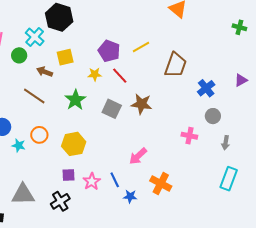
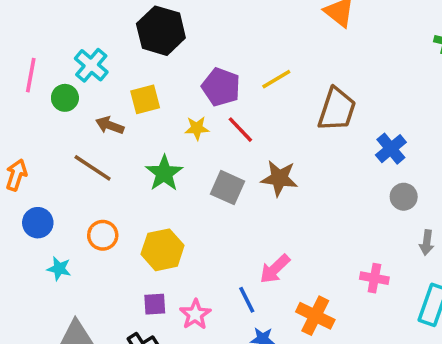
black hexagon: (59, 17) -> (161, 31), moved
pink cross: (189, 136) -> (374, 278), moved
cyan star: (19, 145) -> (59, 269), moved
blue line: (115, 180) -> (247, 300), moved

